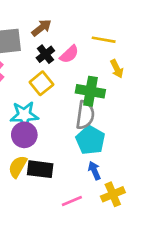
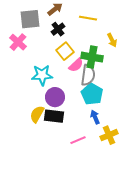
yellow line: (104, 40) -> (88, 18), moved
pink semicircle: (69, 54) -> (76, 65), moved
yellow square: (41, 83) -> (65, 51), moved
purple circle: (24, 135) -> (55, 97), moved

